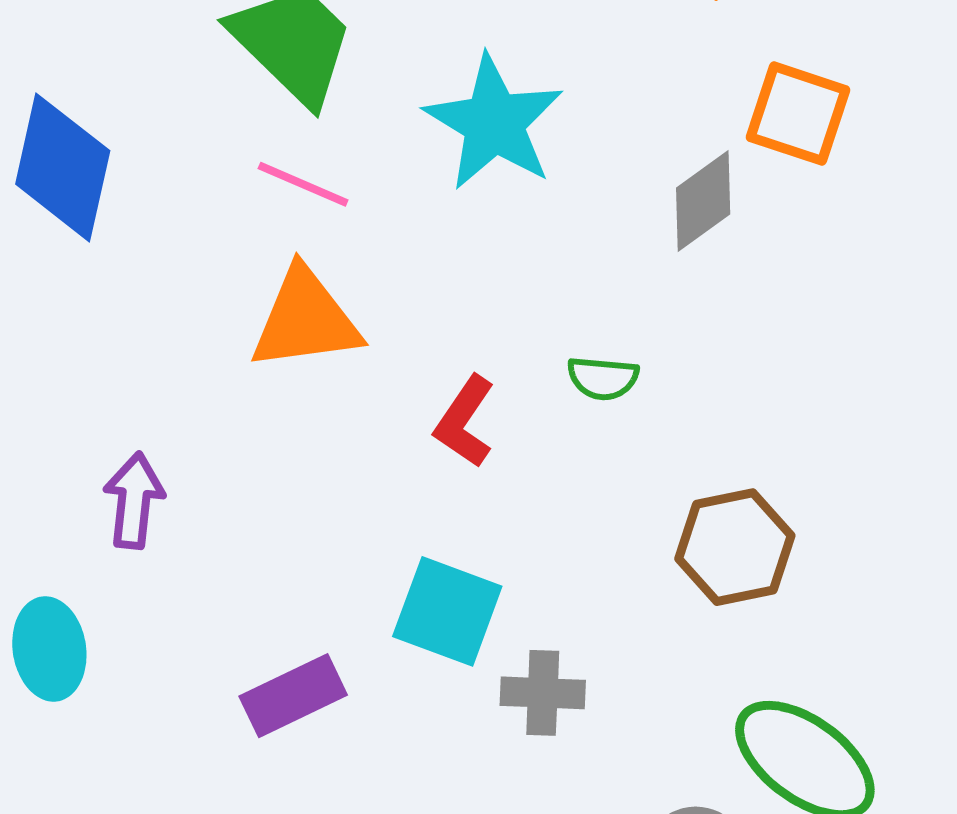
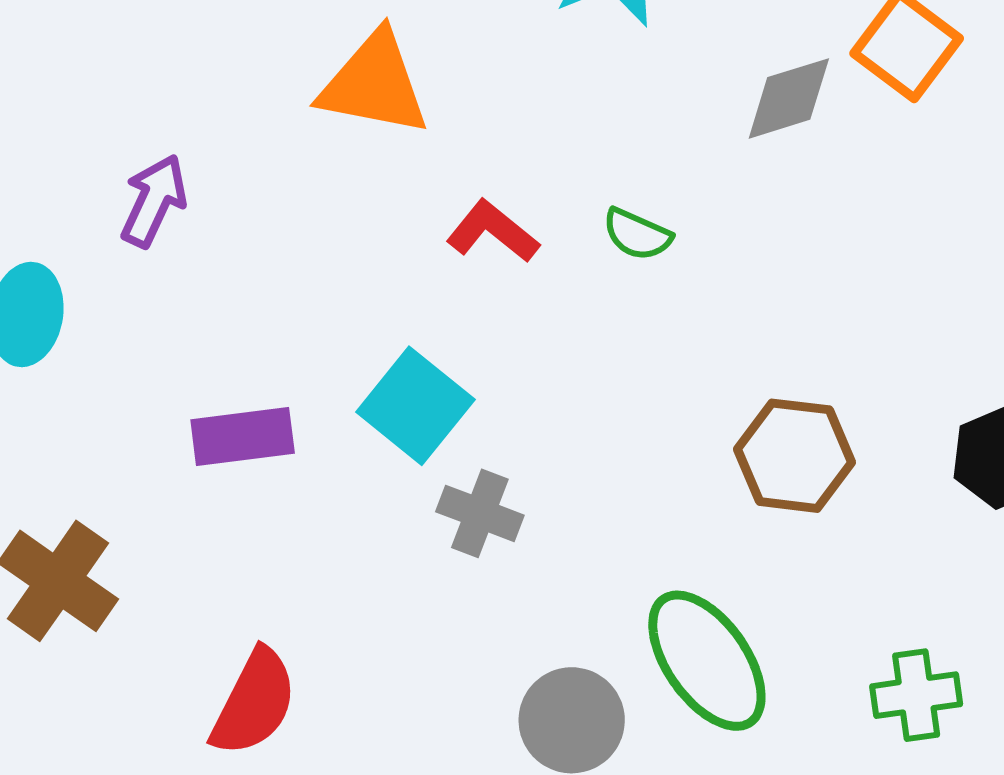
red L-shape: (465, 422) -> (493, 231), turned 76
brown hexagon: (735, 547) -> (794, 456), moved

